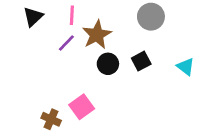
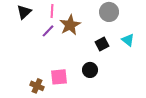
black circle: (108, 64) -> (90, 70), moved
cyan triangle: (186, 67) -> (128, 40), moved
pink square: (82, 107) -> (59, 77), turned 30

